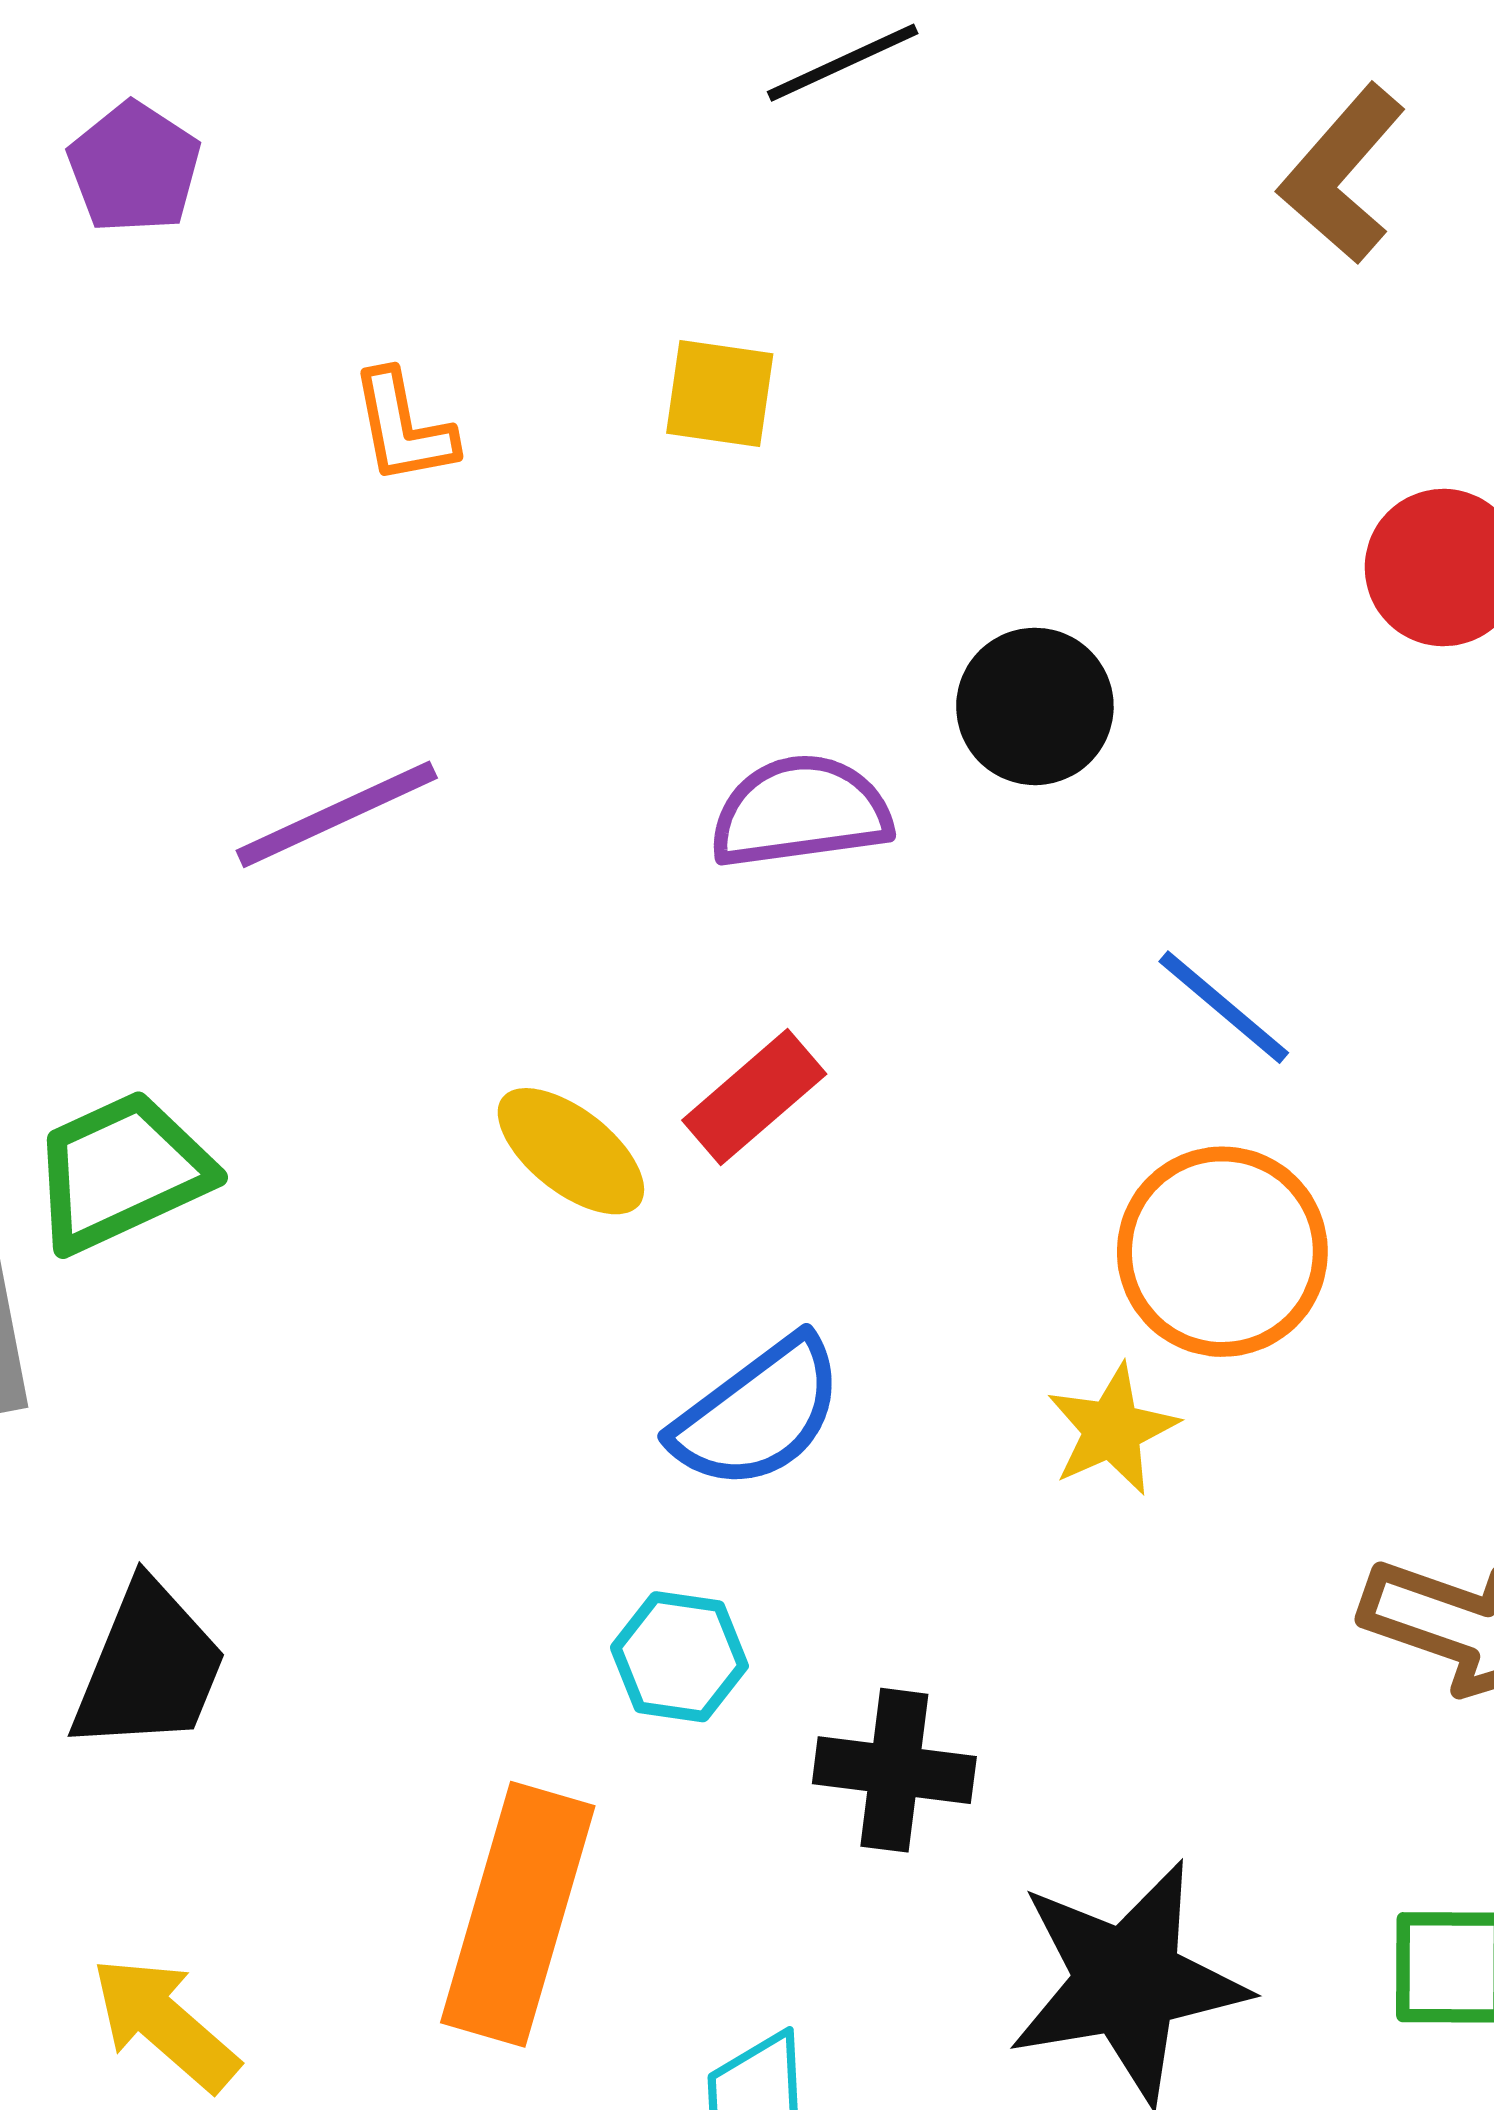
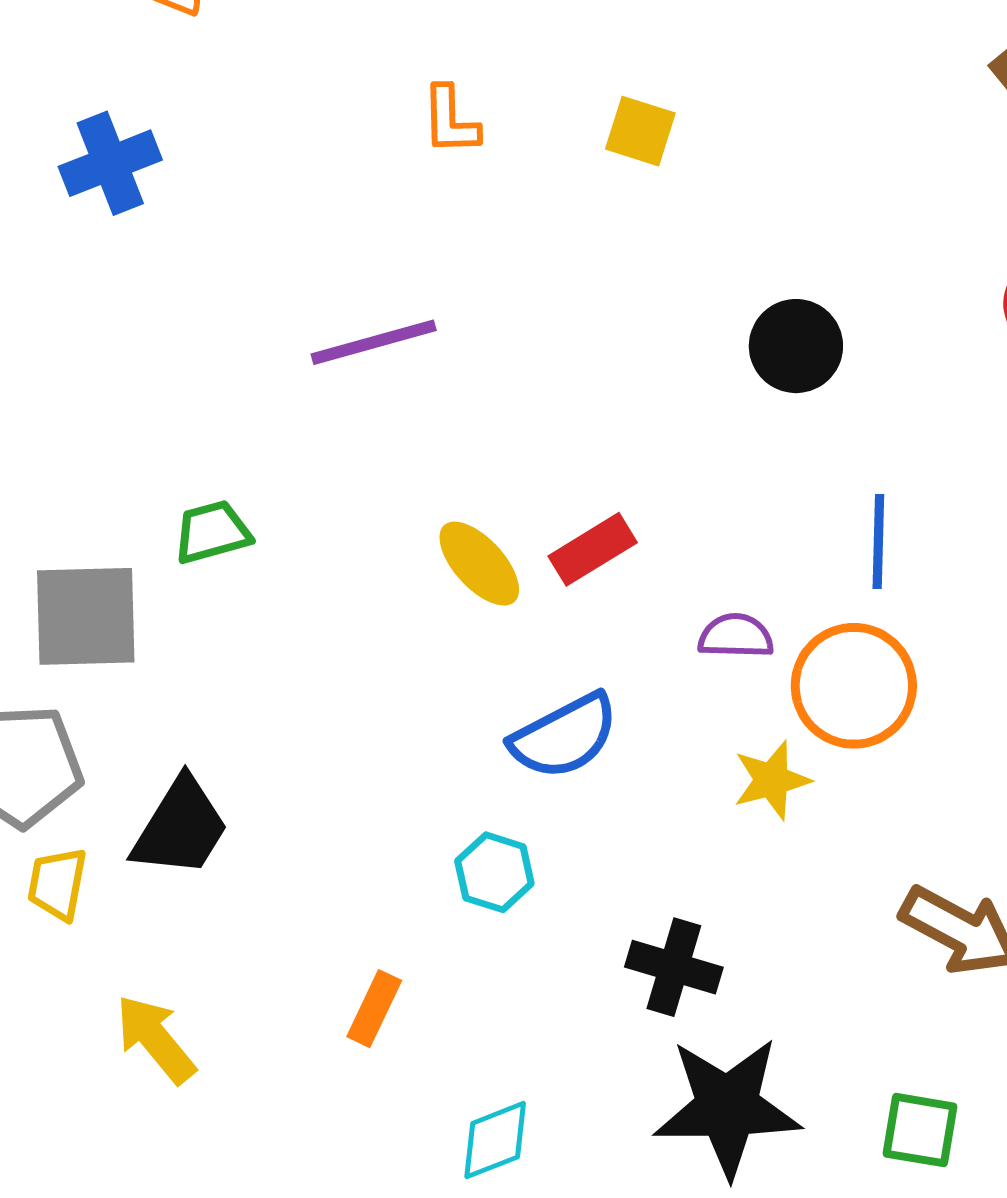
purple semicircle: (801, 812) -> (736, 636), moved, size x0.7
blue line: (1224, 1007) -> (878, 542), turned 42
green trapezoid: (121, 1172) -> (212, 532), size x0.7
black cross: (894, 1770) -> (674, 967), moved
orange rectangle: (518, 1914) -> (374, 1009), size x0.5

